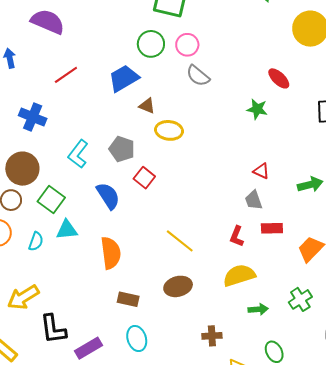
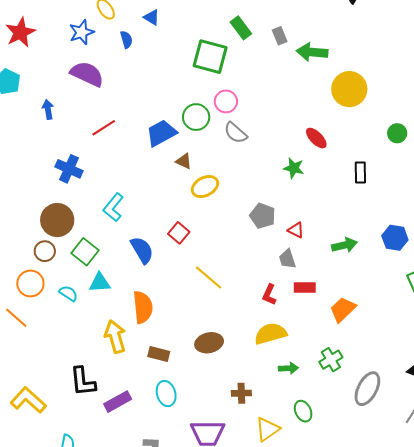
green circle: (151, 44) -> (196, 117), moved
yellow ellipse: (169, 130) -> (205, 187), turned -36
gray pentagon: (122, 149) -> (263, 216), moved
cyan semicircle: (36, 241) -> (68, 293), turned -78
yellow line: (180, 241) -> (209, 278), moved
yellow arrow: (23, 297) -> (115, 337), moved, turned 104

